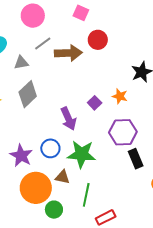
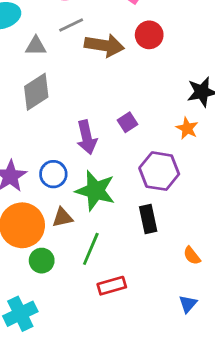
orange star: (120, 96) -> (187, 128), moved
black rectangle: (136, 159) -> (148, 219), moved
brown triangle: (63, 177) -> (62, 217), turned -35

